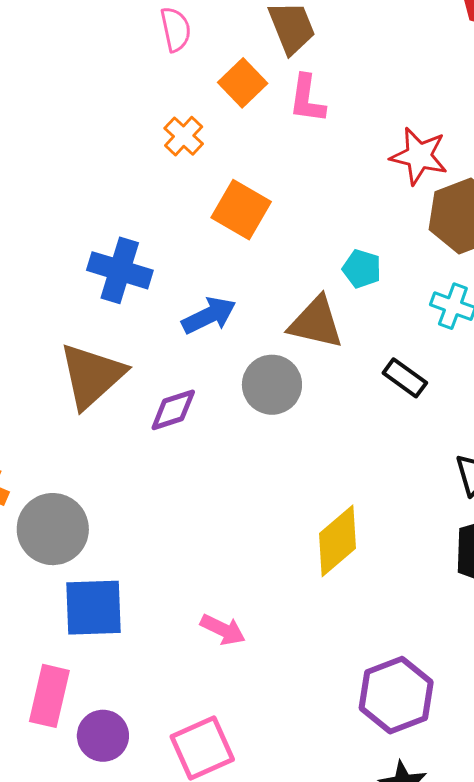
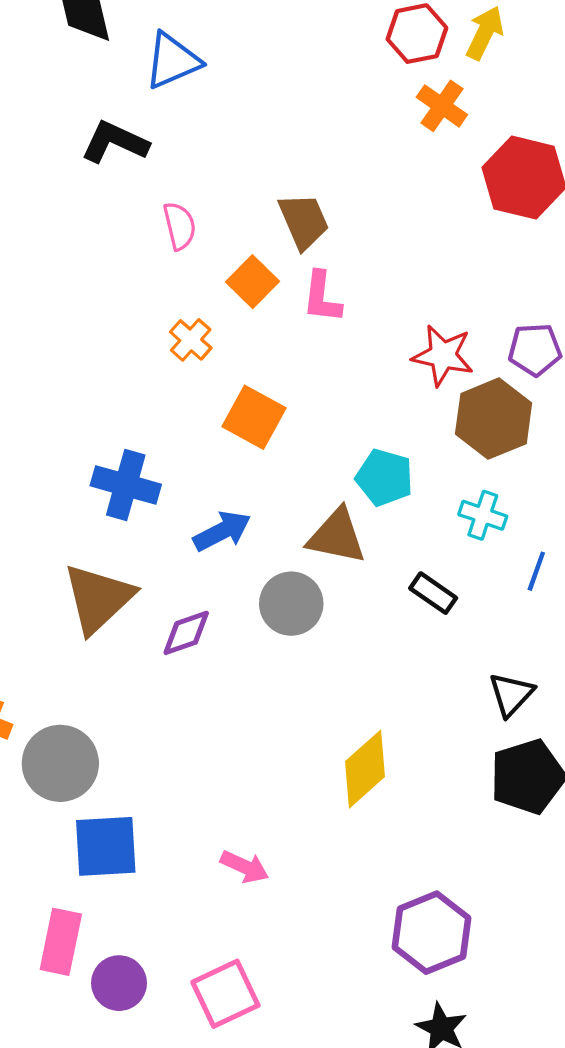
cyan pentagon: (362, 269) -> (384, 478), size x1.4

